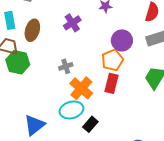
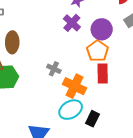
purple cross: (72, 23) -> (72, 23), moved
gray cross: (66, 66) -> (54, 69), turned -32

